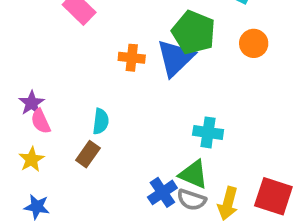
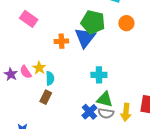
pink semicircle: (41, 121) -> (26, 72), moved
cyan cross: (208, 132) -> (99, 75), moved
yellow star: (31, 159) -> (39, 68), moved

